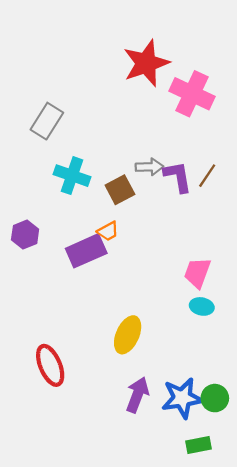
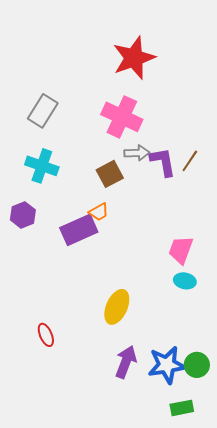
pink cross: (192, 94) -> (122, 117), moved
cyan cross: (72, 176) -> (42, 166), moved
red ellipse: (50, 365) -> (46, 335), size x0.6

